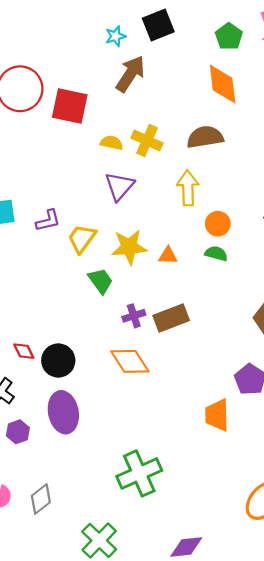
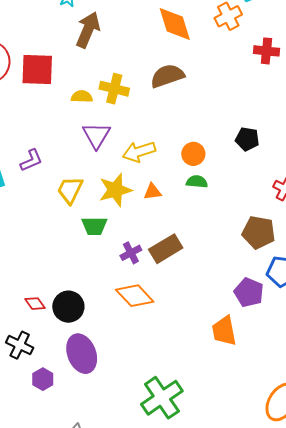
yellow arrow: (188, 188) -> (139, 152), moved, turned -96
purple L-shape: (48, 221) -> (31, 160), moved
green trapezoid: (101, 281) -> (94, 226), turned 136

